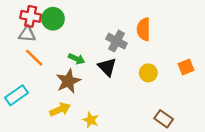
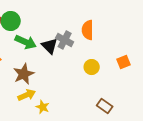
green arrow: (77, 59) -> (26, 42), moved, size x1.5
black triangle: (107, 67) -> (50, 46), moved
yellow arrow: (60, 109) -> (27, 95), moved

